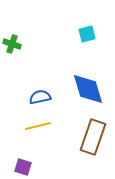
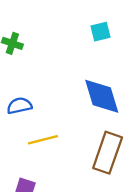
blue semicircle: (40, 97) -> (19, 106), moved

